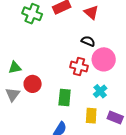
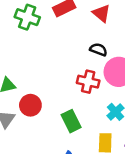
green rectangle: (65, 97) -> (71, 121), turned -30

